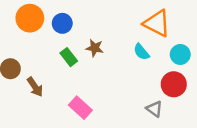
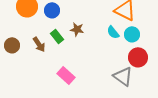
cyan circle: (180, 54) -> (132, 34), moved
brown arrow: (35, 87) -> (39, 44), moved
gray triangle: (154, 109) -> (123, 76), size x1.5

